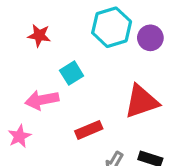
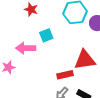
red rectangle: (89, 130) -> (65, 75), moved

